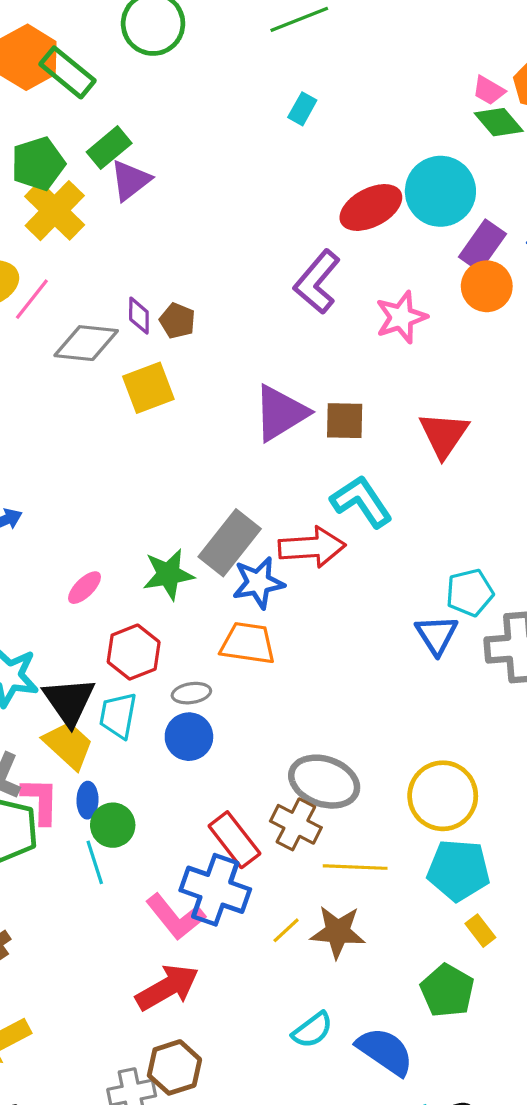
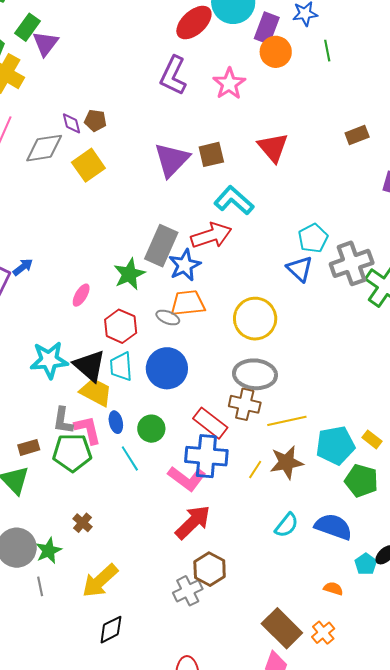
gray ellipse: (191, 693) -> (168, 318), moved, turned 45
blue circle: (189, 737) -> (167, 368), size x1.4
yellow circle: (443, 796) -> (255, 319), moved
green circle: (113, 825) -> (151, 429), moved
cyan pentagon: (458, 870) -> (335, 445), moved

